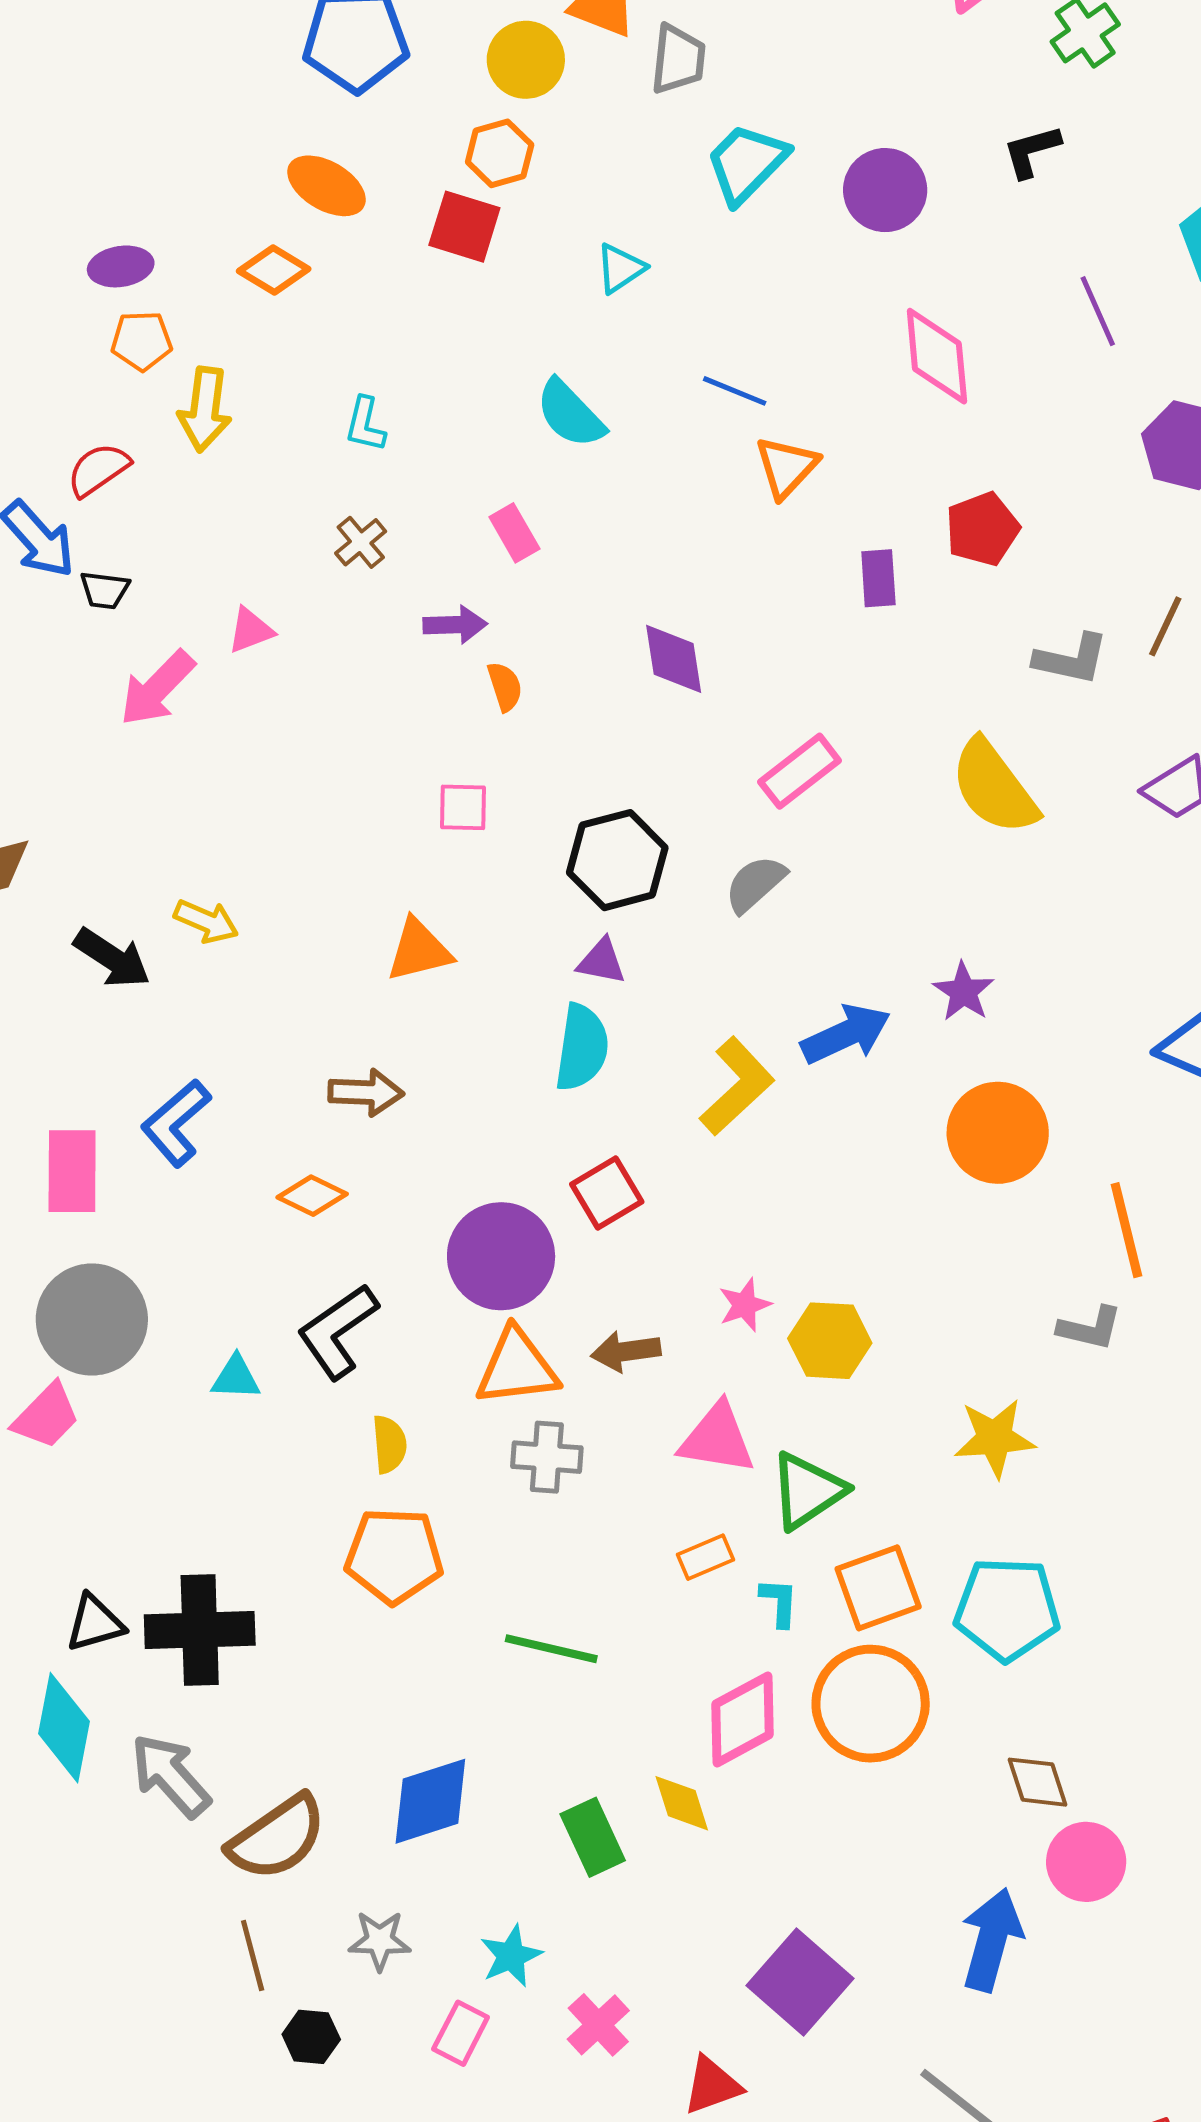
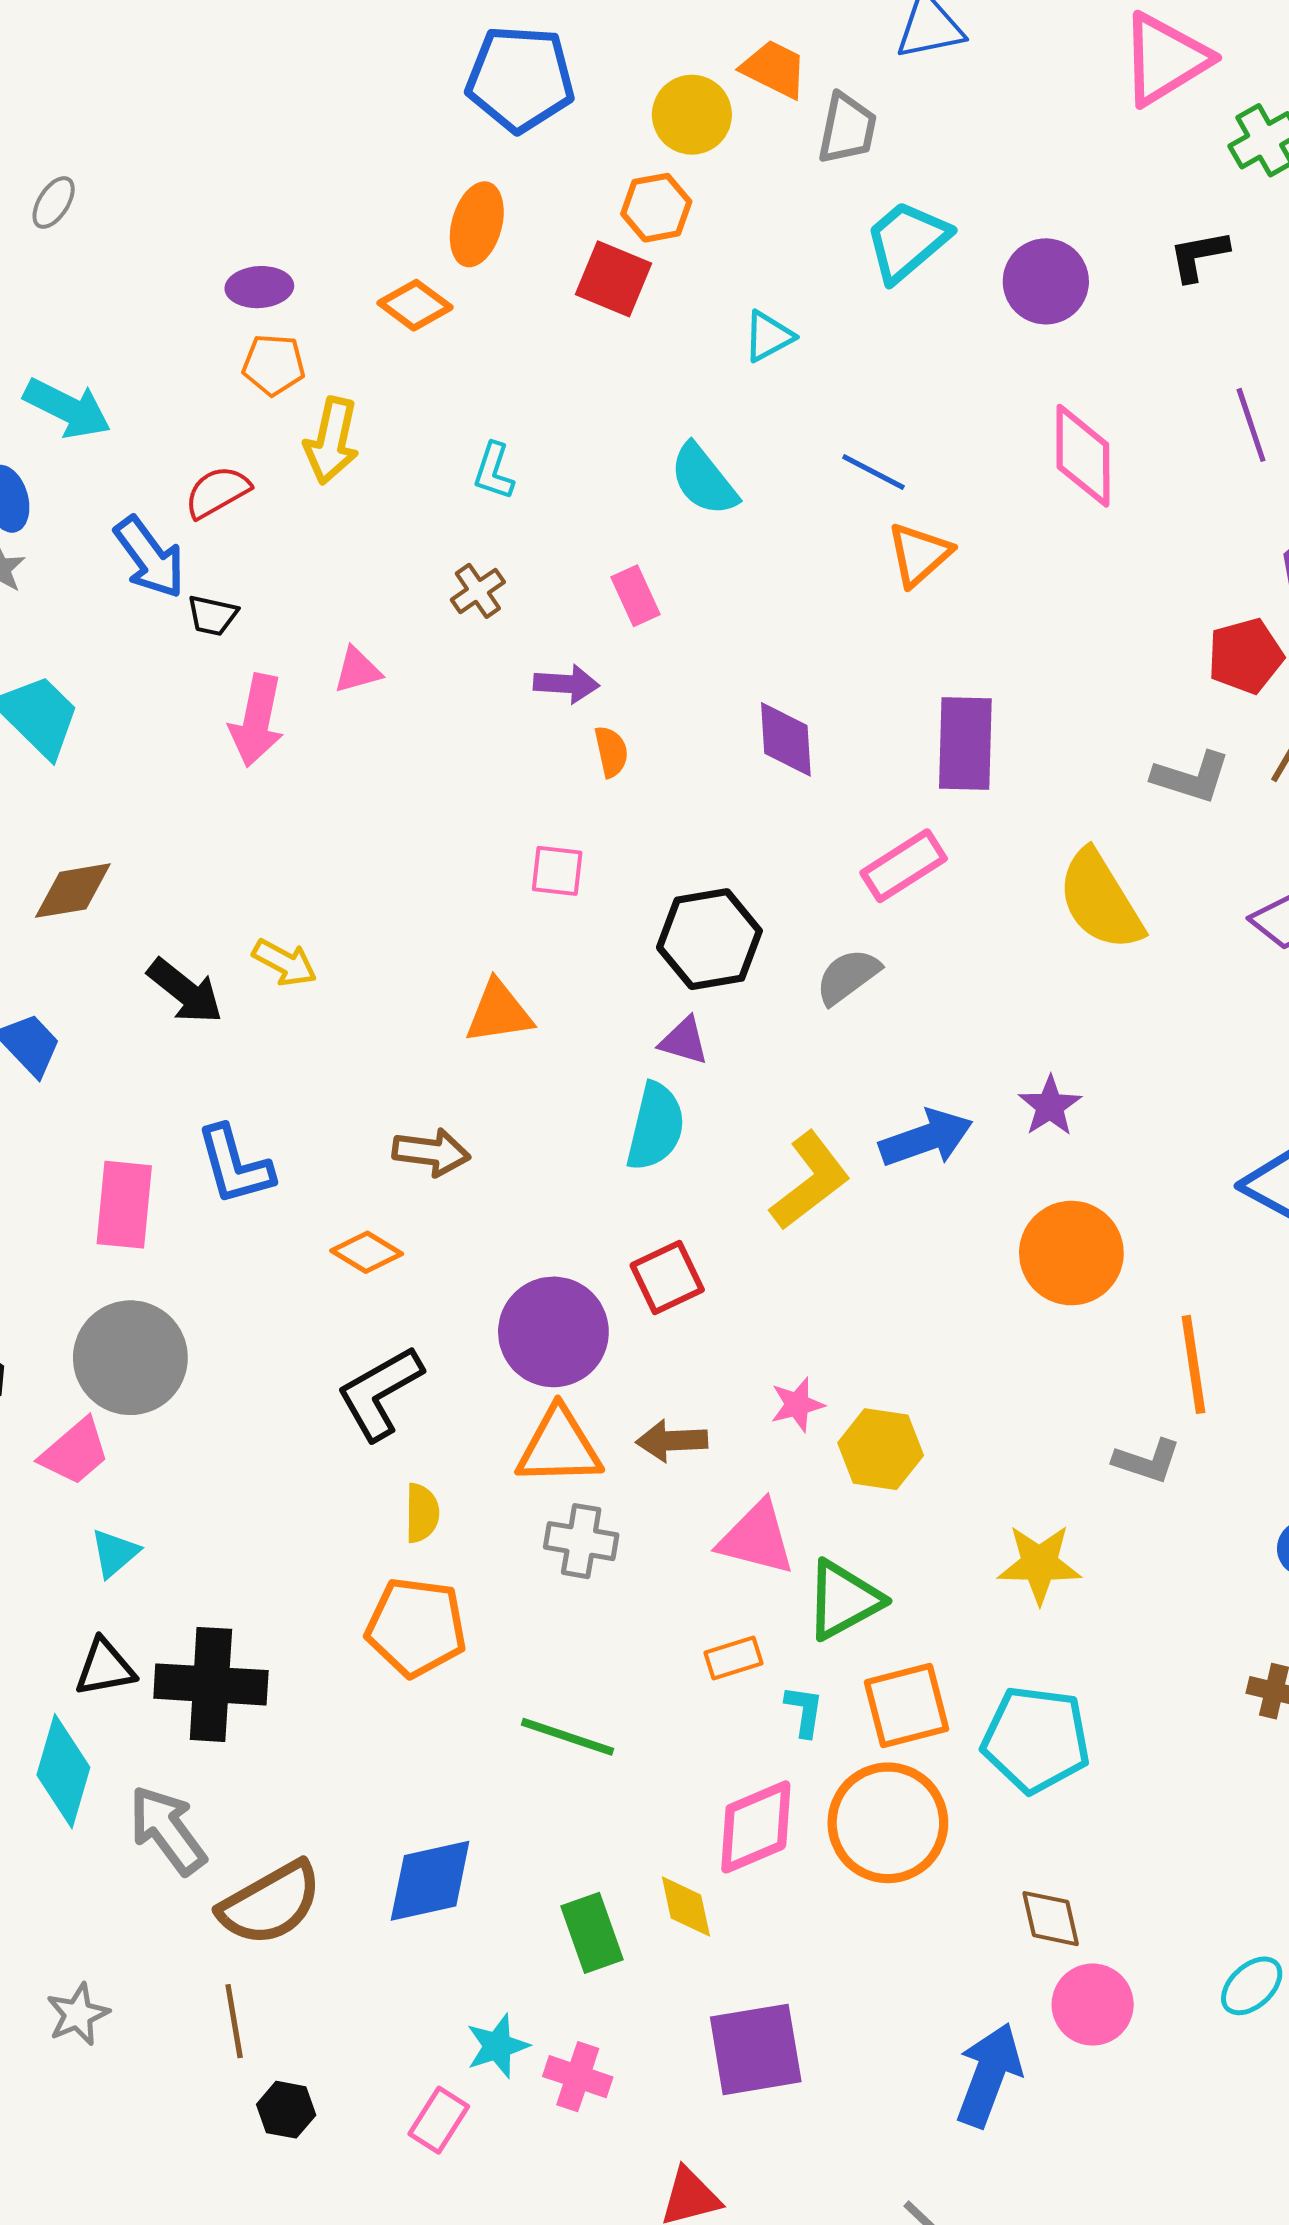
orange ellipse: (326, 186) -> (477, 224), turned 70
red pentagon: (982, 529) -> (1245, 656), moved
purple rectangle: (878, 578) -> (965, 743), moved, size x1.6
pink arrow: (157, 688) -> (257, 720), turned -38
blue L-shape: (176, 1123) -> (235, 1165), turned -70
cyan triangle: (236, 1378) -> (115, 1553), moved, turned -48
gray star: (380, 1941) -> (78, 2014), moved, turned -30
purple square: (800, 1982) -> (756, 2049), moved, turned 34
pink cross: (598, 2025) -> (578, 2077), moved, turned -34

